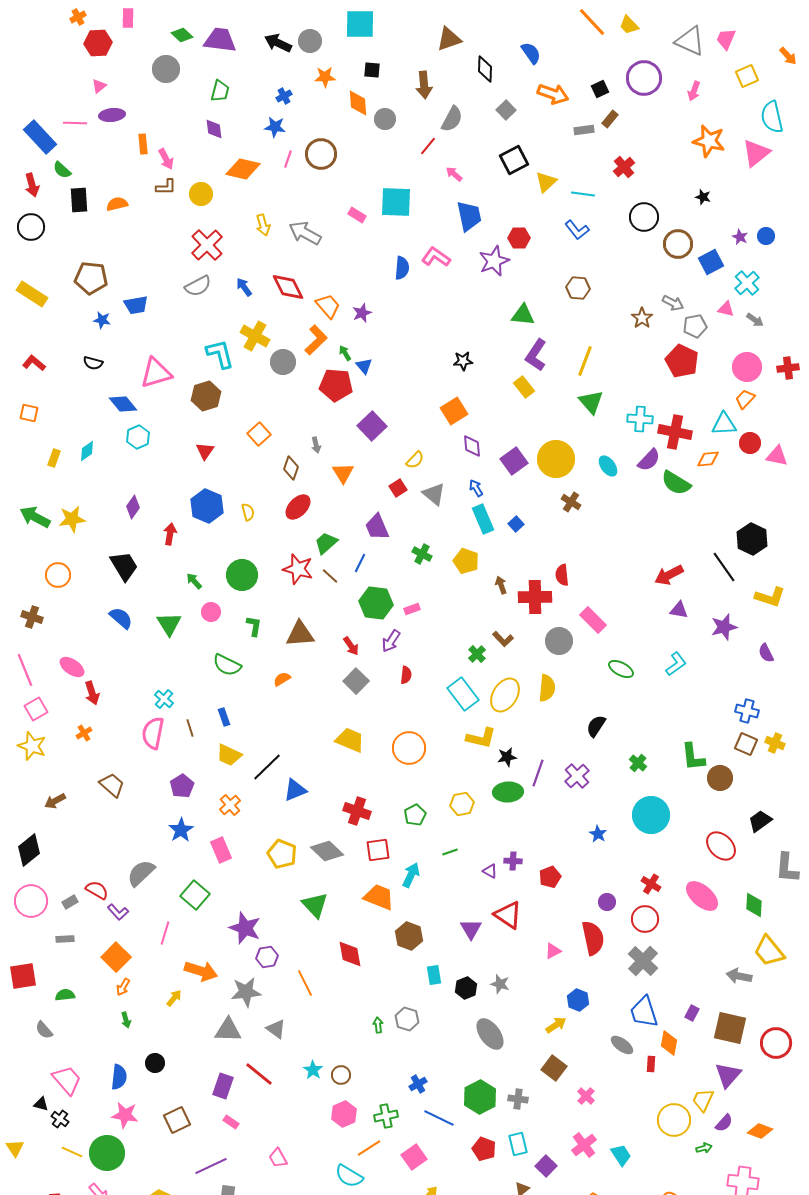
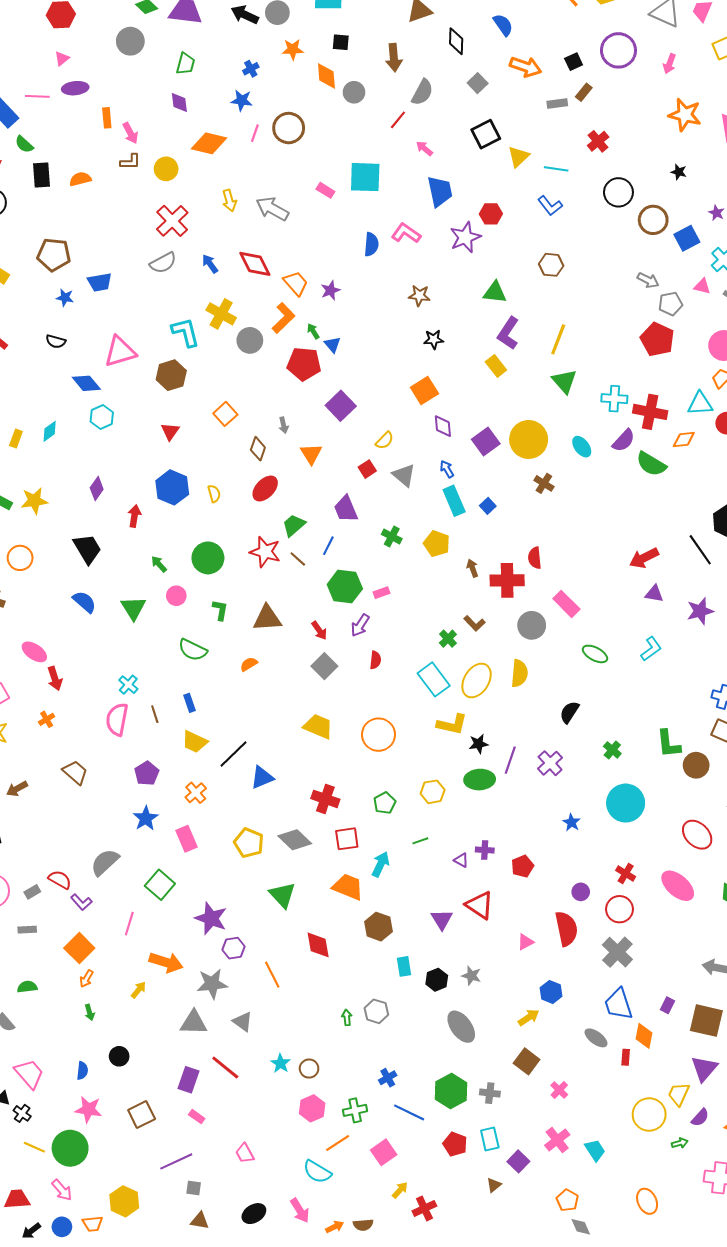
brown star: (642, 318) -> (419, 295), moved, turned -30
blue semicircle: (119, 1077) -> (82, 1071), size x0.7

